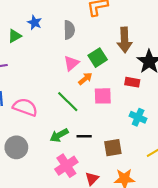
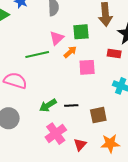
green square: (98, 58) -> (81, 32), turned 30
green line: (68, 102) -> (37, 55), moved, turned -55

